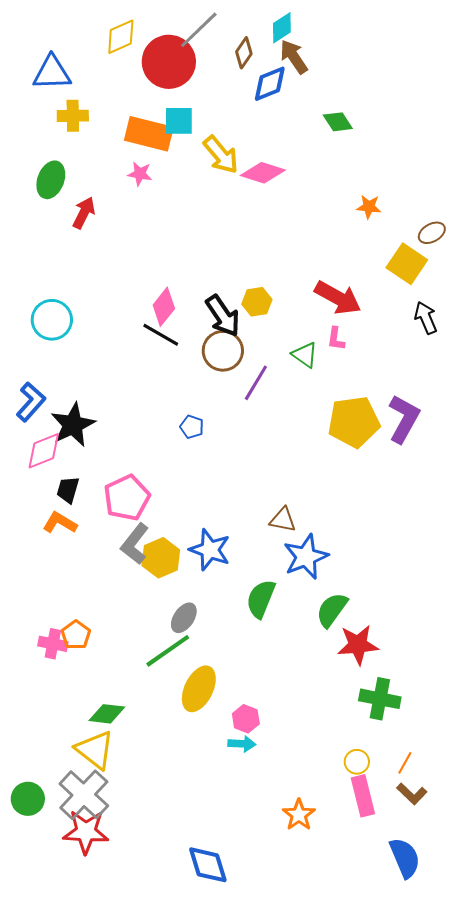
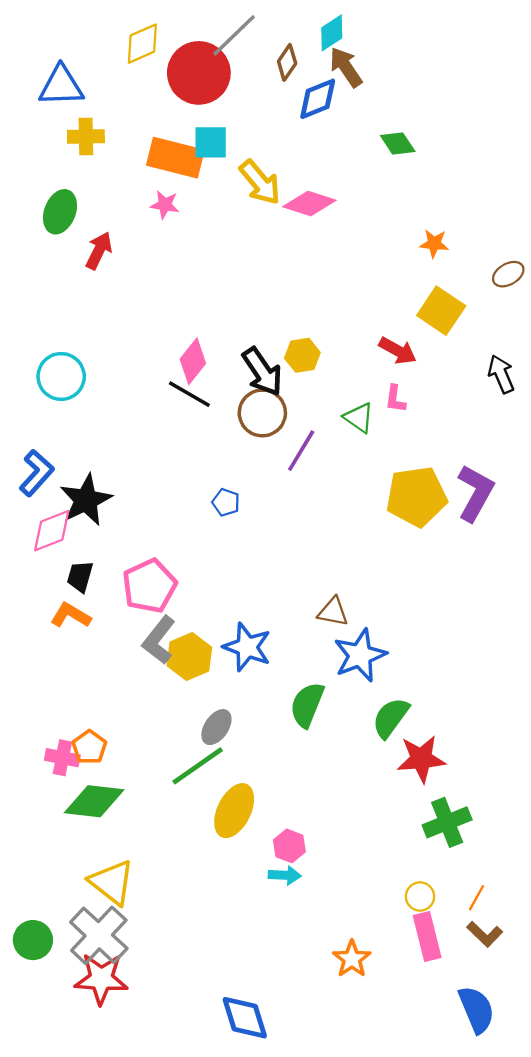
yellow square: (407, 264) -> (441, 311), moved
red arrow: (338, 298) -> (398, 351), size x0.7
green cross: (380, 699) -> (447, 822), turned -33
green diamond: (107, 714) -> (94, 801), moved, size x1.4

